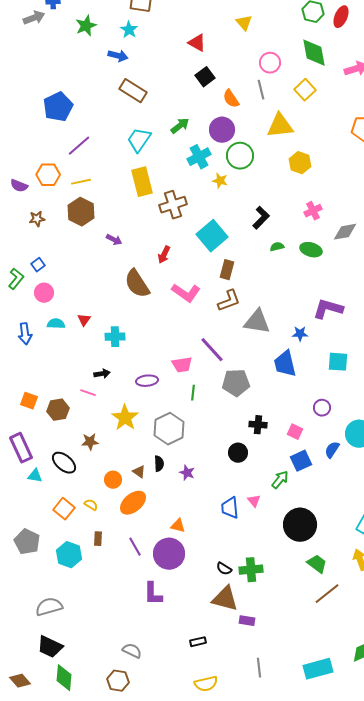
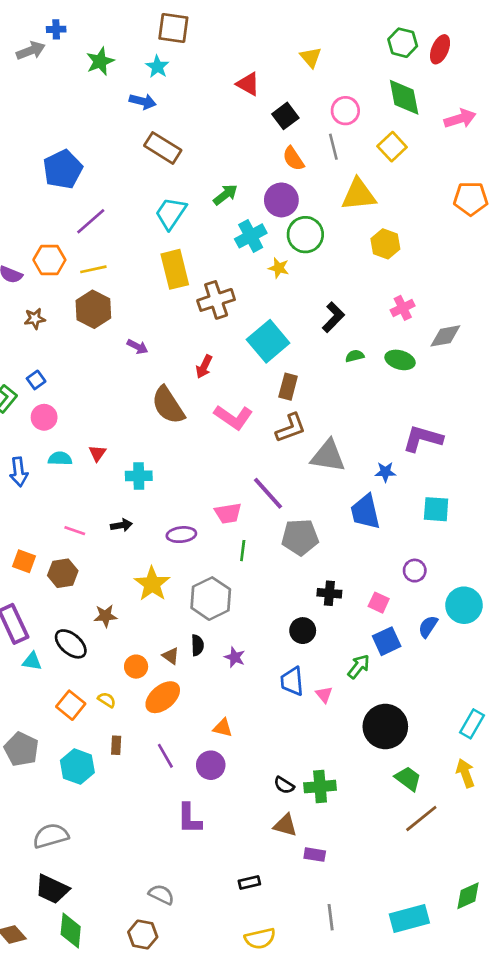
black square: (205, 77) -> (285, 116), moved
pink line: (88, 393) -> (75, 531), moved
blue trapezoid: (230, 508) -> (292, 681), moved
purple circle: (169, 554) -> (211, 765), size x0.7
brown triangle: (225, 599) -> (285, 825), size x0.7

